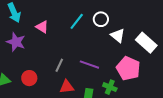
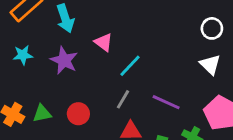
white circle: (101, 19) -> (212, 28), moved
cyan line: (77, 21) -> (130, 66), moved

